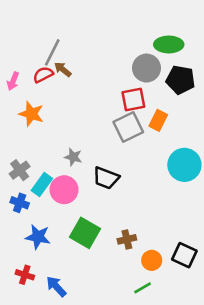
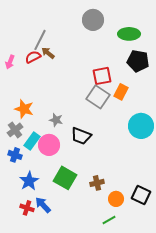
gray circle: (146, 68) -> (93, 20), moved
orange star: (31, 114) -> (24, 109), moved
gray square: (128, 127) -> (98, 97), turned -30
blue star: (38, 237) -> (29, 181), turned 30
red cross: (25, 275) -> (27, 208), moved
blue arrow: (56, 287) -> (43, 205), moved

